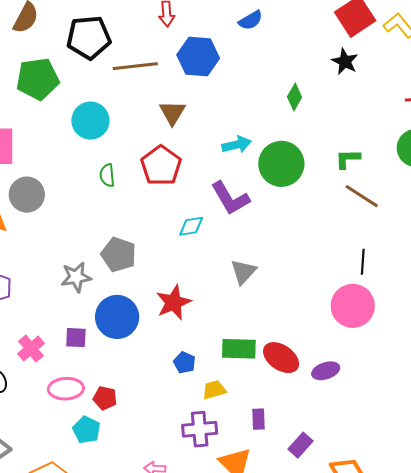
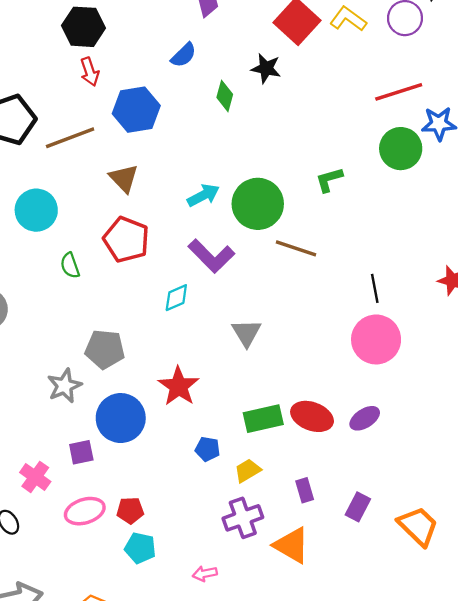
black star: (345, 62) -> (266, 68), moved
green diamond: (295, 97) -> (225, 96), moved
brown line: (362, 196) -> (296, 248), moved
cyan pentagon: (86, 430) -> (140, 548), moved

